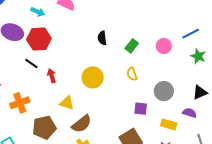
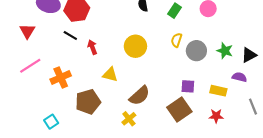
green star: (198, 56) -> (225, 51), moved
yellow semicircle: (132, 74) -> (176, 40), turned 40
gray circle: (164, 91) -> (196, 51), moved
purple square: (141, 109) -> (188, 86), moved
brown semicircle: (82, 124) -> (139, 96), moved

